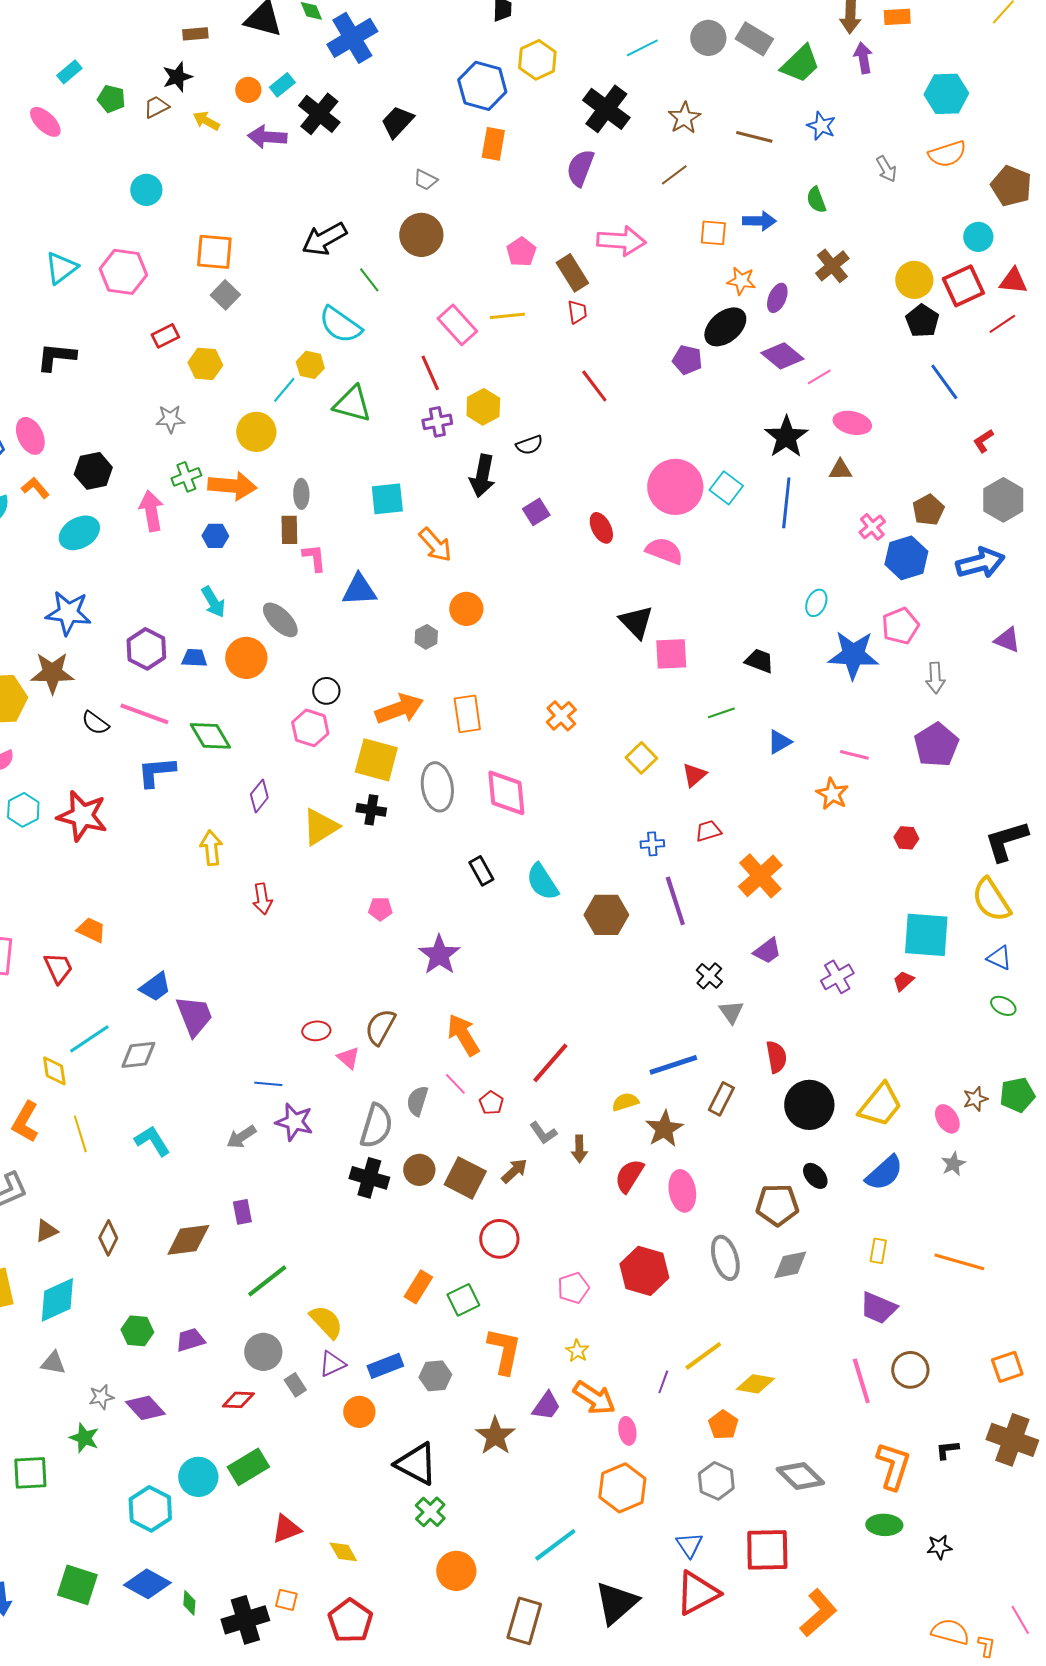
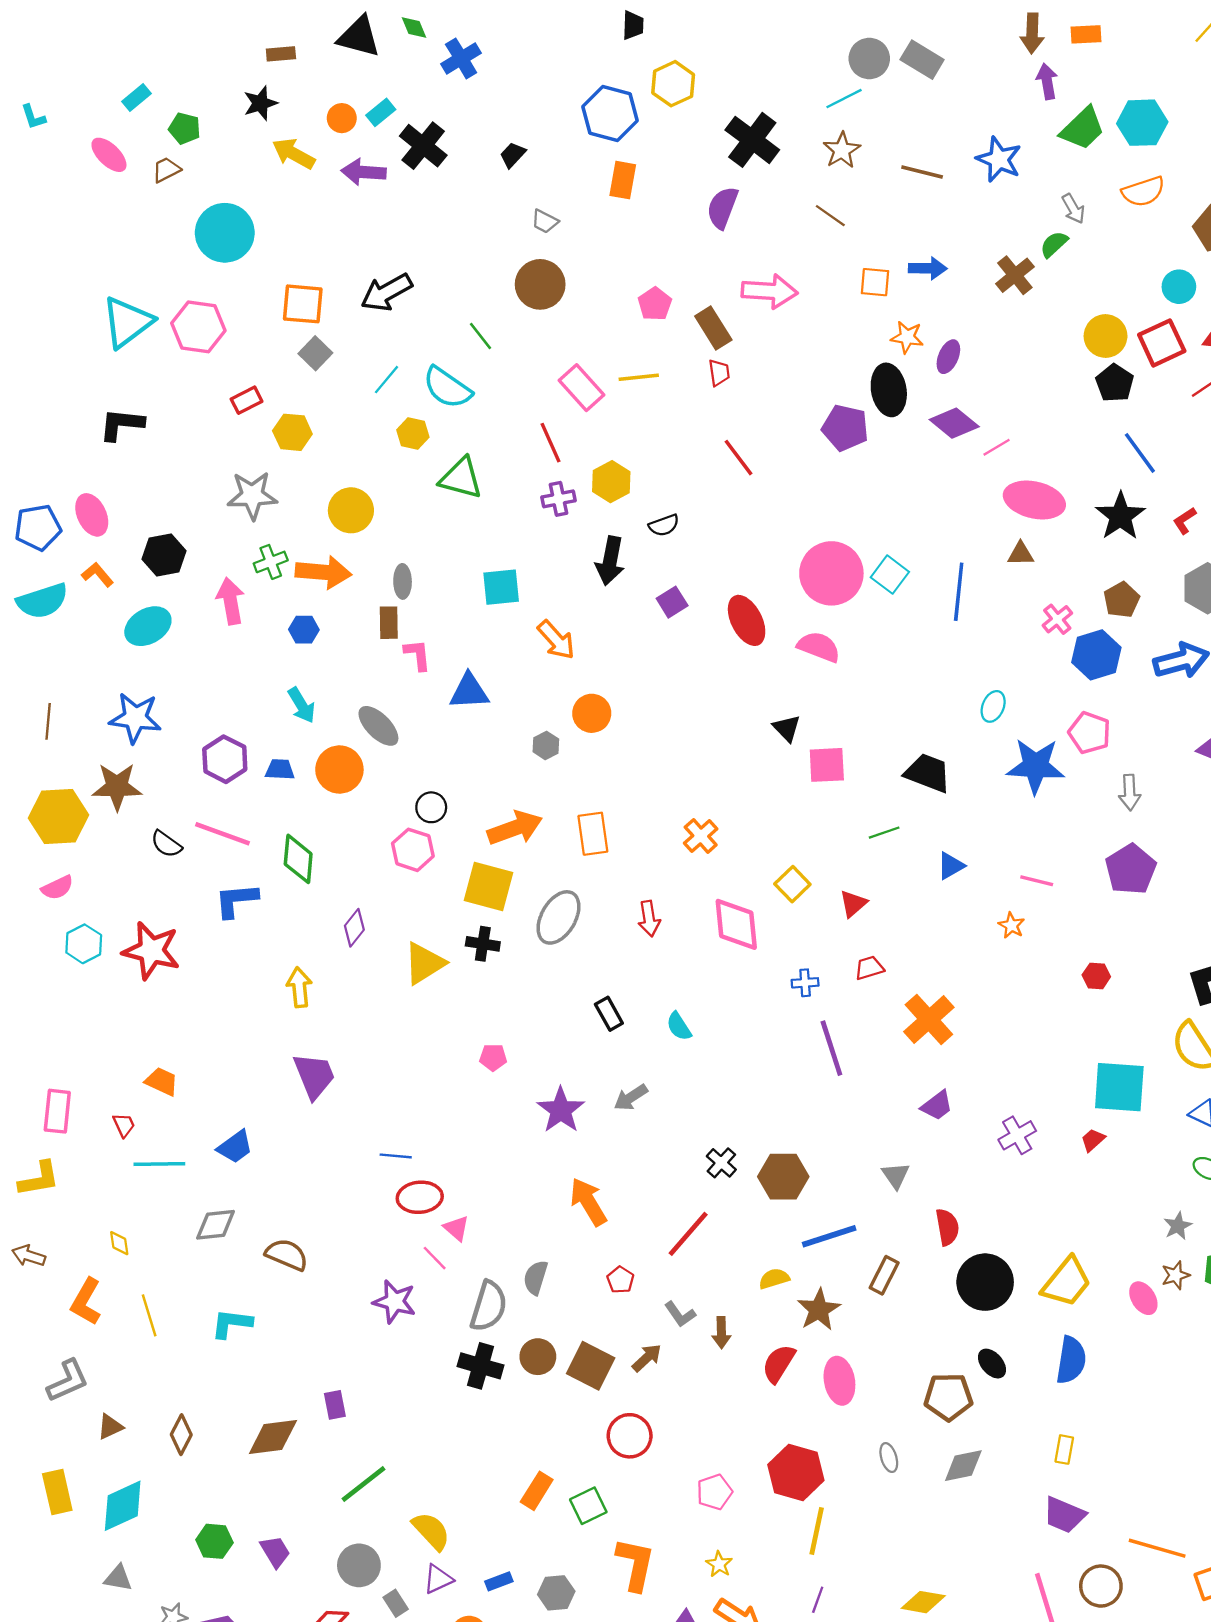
blue cross: (352, 38) -> (461, 58), size x0.7
cyan line: (642, 48) -> (844, 99), moved
green trapezoid: (800, 64) -> (1083, 128), moved
brown trapezoid: (156, 107) -> (166, 170), moved
yellow arrow: (206, 121) -> (294, 154), size x1.4
black trapezoid: (397, 122) -> (513, 155), size x0.7
blue star: (821, 126) -> (999, 159), size x1.4
brown line: (674, 175) -> (830, 216), turned 72
cyan circle: (146, 190) -> (225, 233), size x1.6
green semicircle: (816, 200) -> (1054, 244), moved, turned 68
black arrow: (324, 239) -> (386, 292), moved
brown cross: (832, 266) -> (1015, 275), moved
cyan triangle: (61, 268) -> (127, 322), size x1.4
black ellipse: (725, 327) -> (889, 390), turned -60
purple pentagon: (687, 360) -> (845, 428), size x1.4
cyan line: (284, 390) -> (386, 380), moved
gray star: (170, 419) -> (252, 495), size x1.5
pink ellipse: (852, 423) -> (1034, 500), size x1.4
black star: (786, 437) -> (1120, 516), moved
red ellipse: (601, 528) -> (747, 620), size x1.4
black triangle: (636, 622) -> (787, 728), size x0.7
pink pentagon: (900, 626) -> (1089, 733), turned -30
black trapezoid: (759, 661) -> (928, 773), size x1.4
green diamond: (210, 736) -> (298, 859), turned 36
gray ellipse: (437, 787) -> (558, 917), turned 39
pink diamond: (506, 793) -> (736, 924), moved
orange star: (832, 794) -> (1011, 925), size x0.7
cyan semicircle: (542, 882) -> (679, 1026), size x0.7
red arrow: (262, 899) -> (649, 919), moved
brown hexagon: (606, 915) -> (783, 1177), moved
red trapezoid: (58, 968) -> (124, 1125), size x0.7
black cross: (709, 976) -> (721, 1163), moved
purple trapezoid: (194, 1016) -> (314, 1076), moved
brown semicircle: (380, 1027) -> (287, 1255), moved, turned 84
red ellipse: (316, 1031) -> (420, 1197), size x1.4
cyan line: (89, 1039) -> (159, 1164), moved, turned 33
yellow diamond: (54, 1071) -> (119, 1243), size x0.7
blue line: (268, 1084) -> (396, 1156), moved
pink line: (455, 1084) -> (435, 1258), moved
gray arrow: (241, 1137) -> (631, 1097), moved
cyan L-shape: (152, 1141) -> (232, 1323), turned -51
gray star: (953, 1164) -> (1178, 1226), moved
blue semicircle: (884, 1173) -> (1071, 1360), turned -39
gray ellipse: (725, 1258) -> (889, 1458), size x0.6
orange line: (959, 1262) -> (1157, 1548), moved
purple trapezoid: (190, 1340) -> (275, 1552), turned 76
yellow line: (703, 1356) -> (817, 1531), moved, turned -42
blue rectangle: (385, 1366) -> (499, 1581), size x0.7

